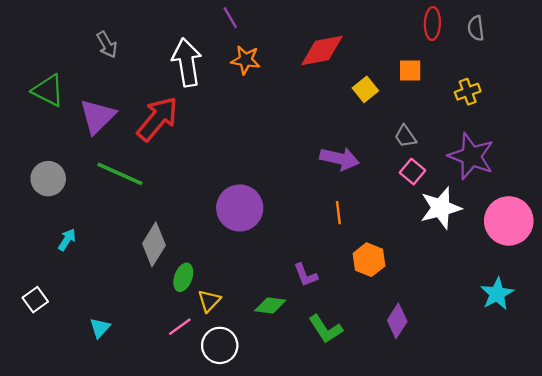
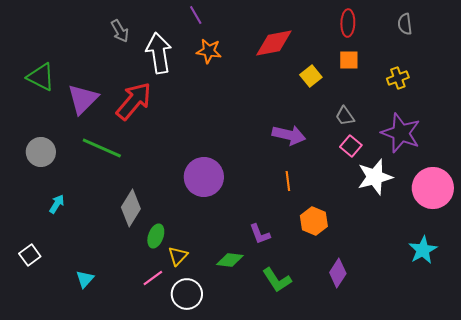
red ellipse: (432, 24) -> (348, 23), moved
gray arrow: (107, 45) -> (120, 31), moved

